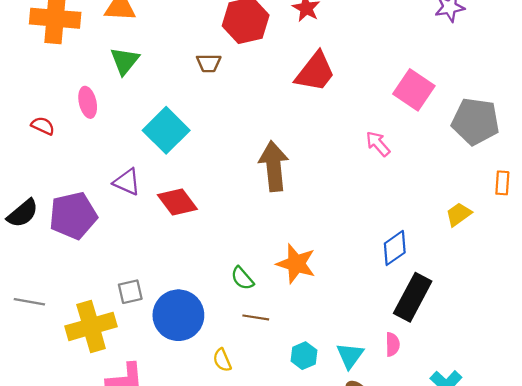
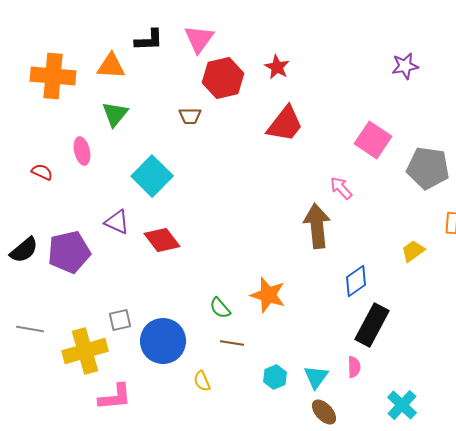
brown arrow: (274, 166) -> (317, 226), moved

